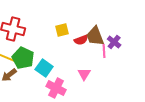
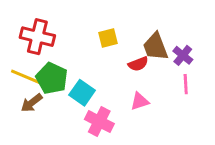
red semicircle: (81, 40) -> (138, 64), moved
pink line: (104, 51) -> (186, 84), moved
pink triangle: (84, 74) -> (140, 101), turned 40

